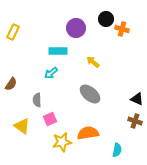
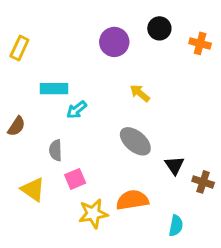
orange cross: (122, 29) -> (200, 43), moved
cyan rectangle: (58, 51) -> (54, 89), moved
black triangle: (137, 99) -> (174, 165), moved, turned 32

